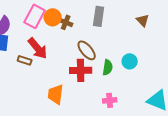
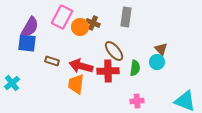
orange circle: (53, 17) -> (80, 27), moved
brown triangle: (143, 20) -> (161, 49), moved
red arrow: (38, 48) -> (81, 66), moved, turned 145
orange trapezoid: (56, 94) -> (76, 84), moved

